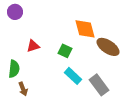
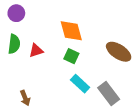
orange diamond: (85, 29) -> (71, 31), moved
green semicircle: (14, 69) -> (14, 44), moved

